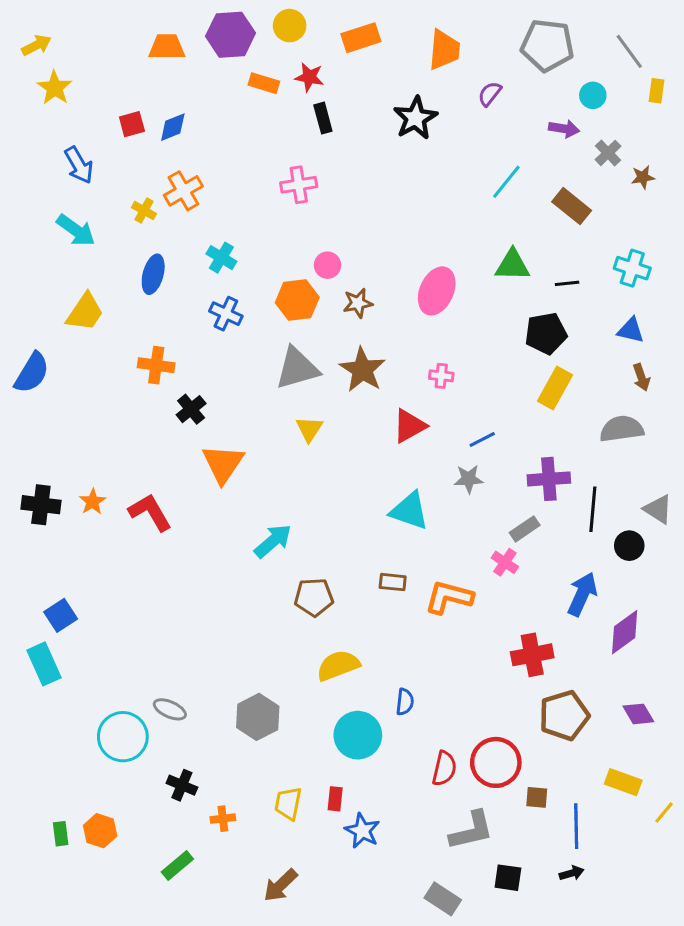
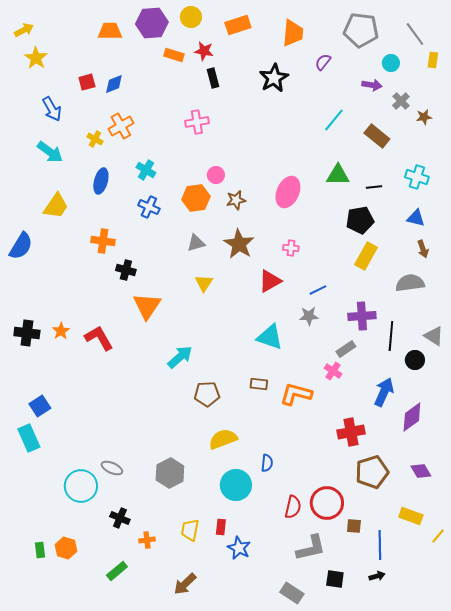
gray triangle: (297, 368) -> (196, 243), size x0.6
black cross: (191, 409) -> (126, 270), turned -36

